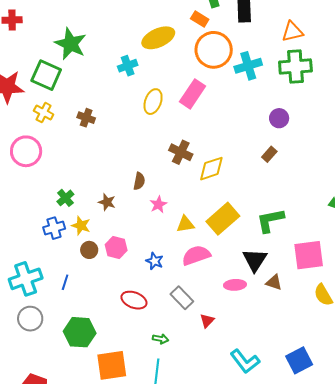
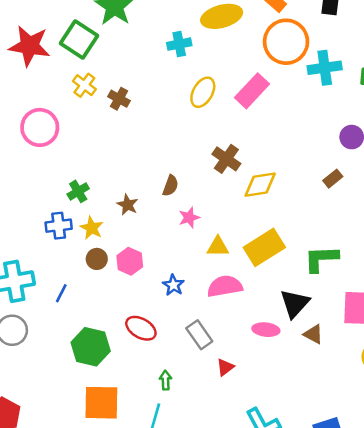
yellow cross: (44, 113) -> (84, 85), moved
green hexagon: (80, 332) -> (91, 347), moved
green arrow: (161, 339) -> (165, 380), turned -112

